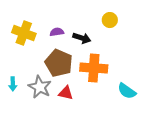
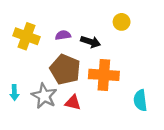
cyan semicircle: (127, 91) -> (140, 100), turned 48

